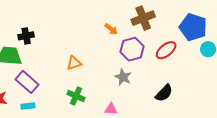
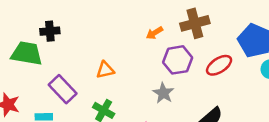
orange arrow: (111, 29) -> (154, 33), turned 104
purple rectangle: (27, 82) -> (63, 89), moved

